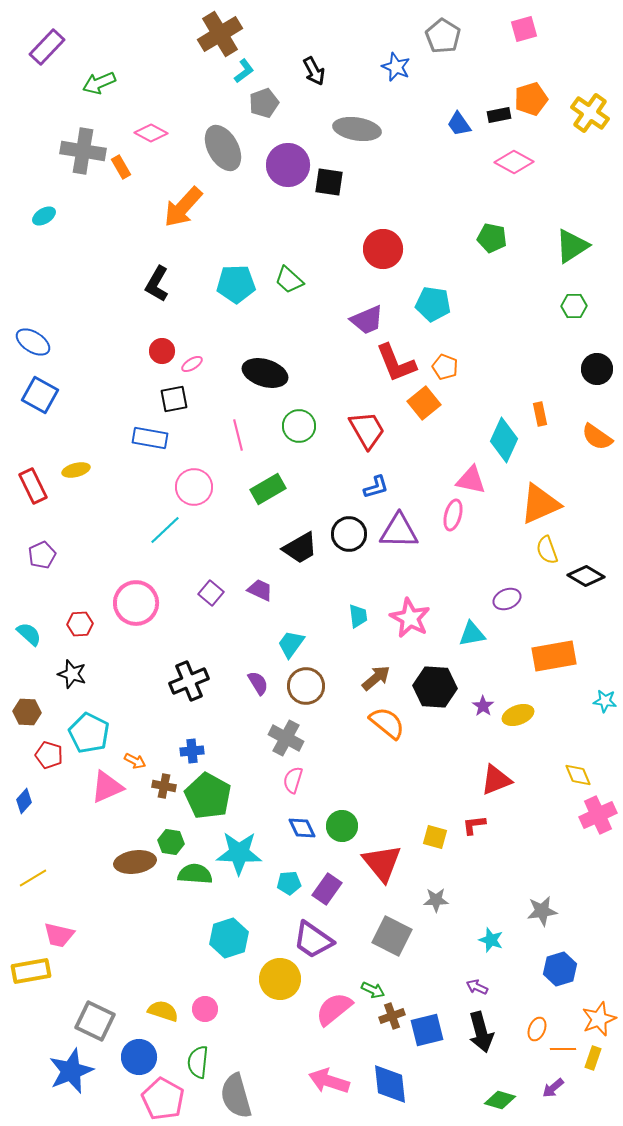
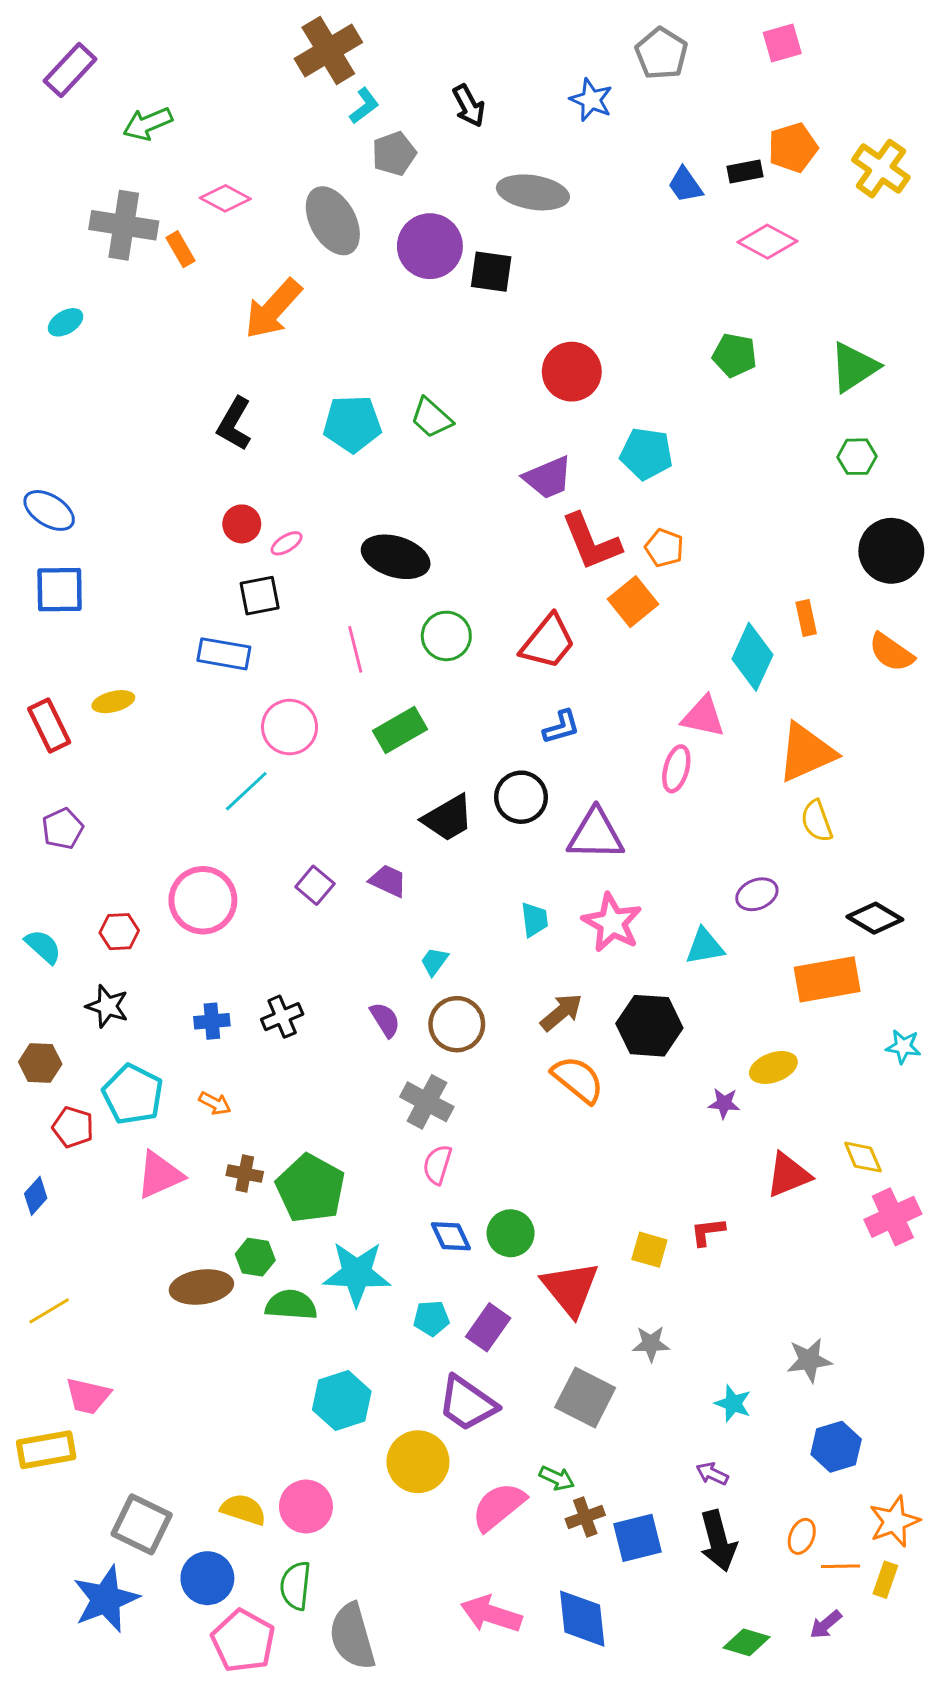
black circle: (597, 369) -> (891, 551), size x1.4
blue square: (40, 395) -> (60, 590), turned -30
red trapezoid: (367, 430) -> (548, 642), turned 69
purple triangle: (399, 531) -> (596, 835), moved
black diamond: (586, 576) -> (875, 918), moved
cyan trapezoid: (291, 644) -> (434, 961), size x0.7
black cross: (189, 681) -> (282, 1017), size x0.7
purple star: (483, 706) -> (724, 1103), moved, turned -30
blue cross: (192, 751) -> (212, 1021), moved
orange arrow: (135, 761) -> (215, 1103), moved
red triangle: (496, 780) -> (788, 1175), moved
pink circle: (205, 1009) -> (306, 1507), size x1.4

